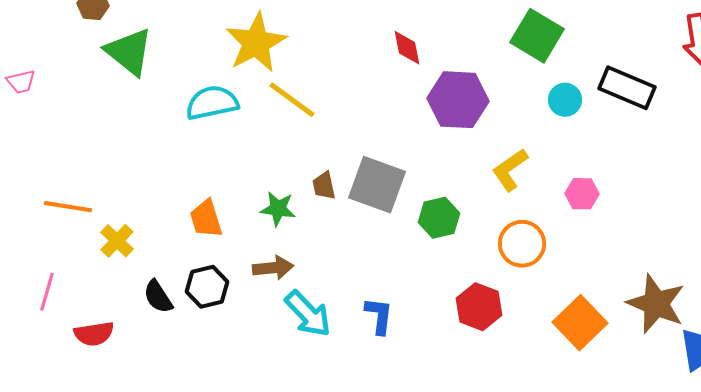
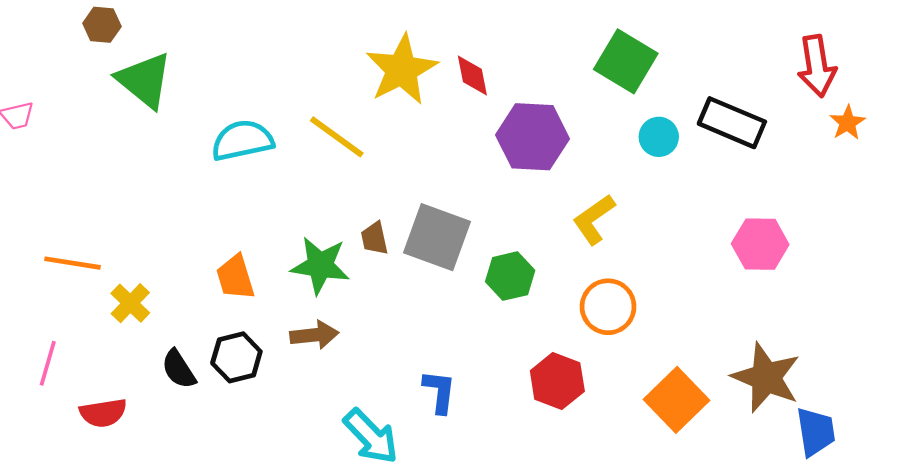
yellow star: (256, 43) -> (402, 70), moved
pink hexagon: (582, 194) -> (760, 244), moved, size x1.4
green star: (278, 209) -> (320, 265), size x1.4
cyan arrow: (308, 314) -> (371, 436), moved

